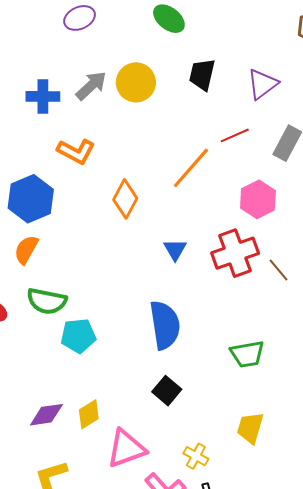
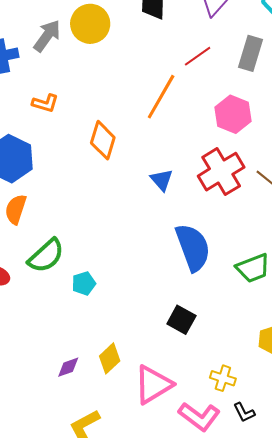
orange L-shape: (76, 151) -> (45, 103), size x0.7
green semicircle: (47, 301) -> (46, 256), turned -42
blue semicircle: (165, 325) -> (193, 247), moved
cyan pentagon: (78, 336) -> (84, 283), size x0.7
purple diamond: (46, 415) -> (68, 367), size x0.7

